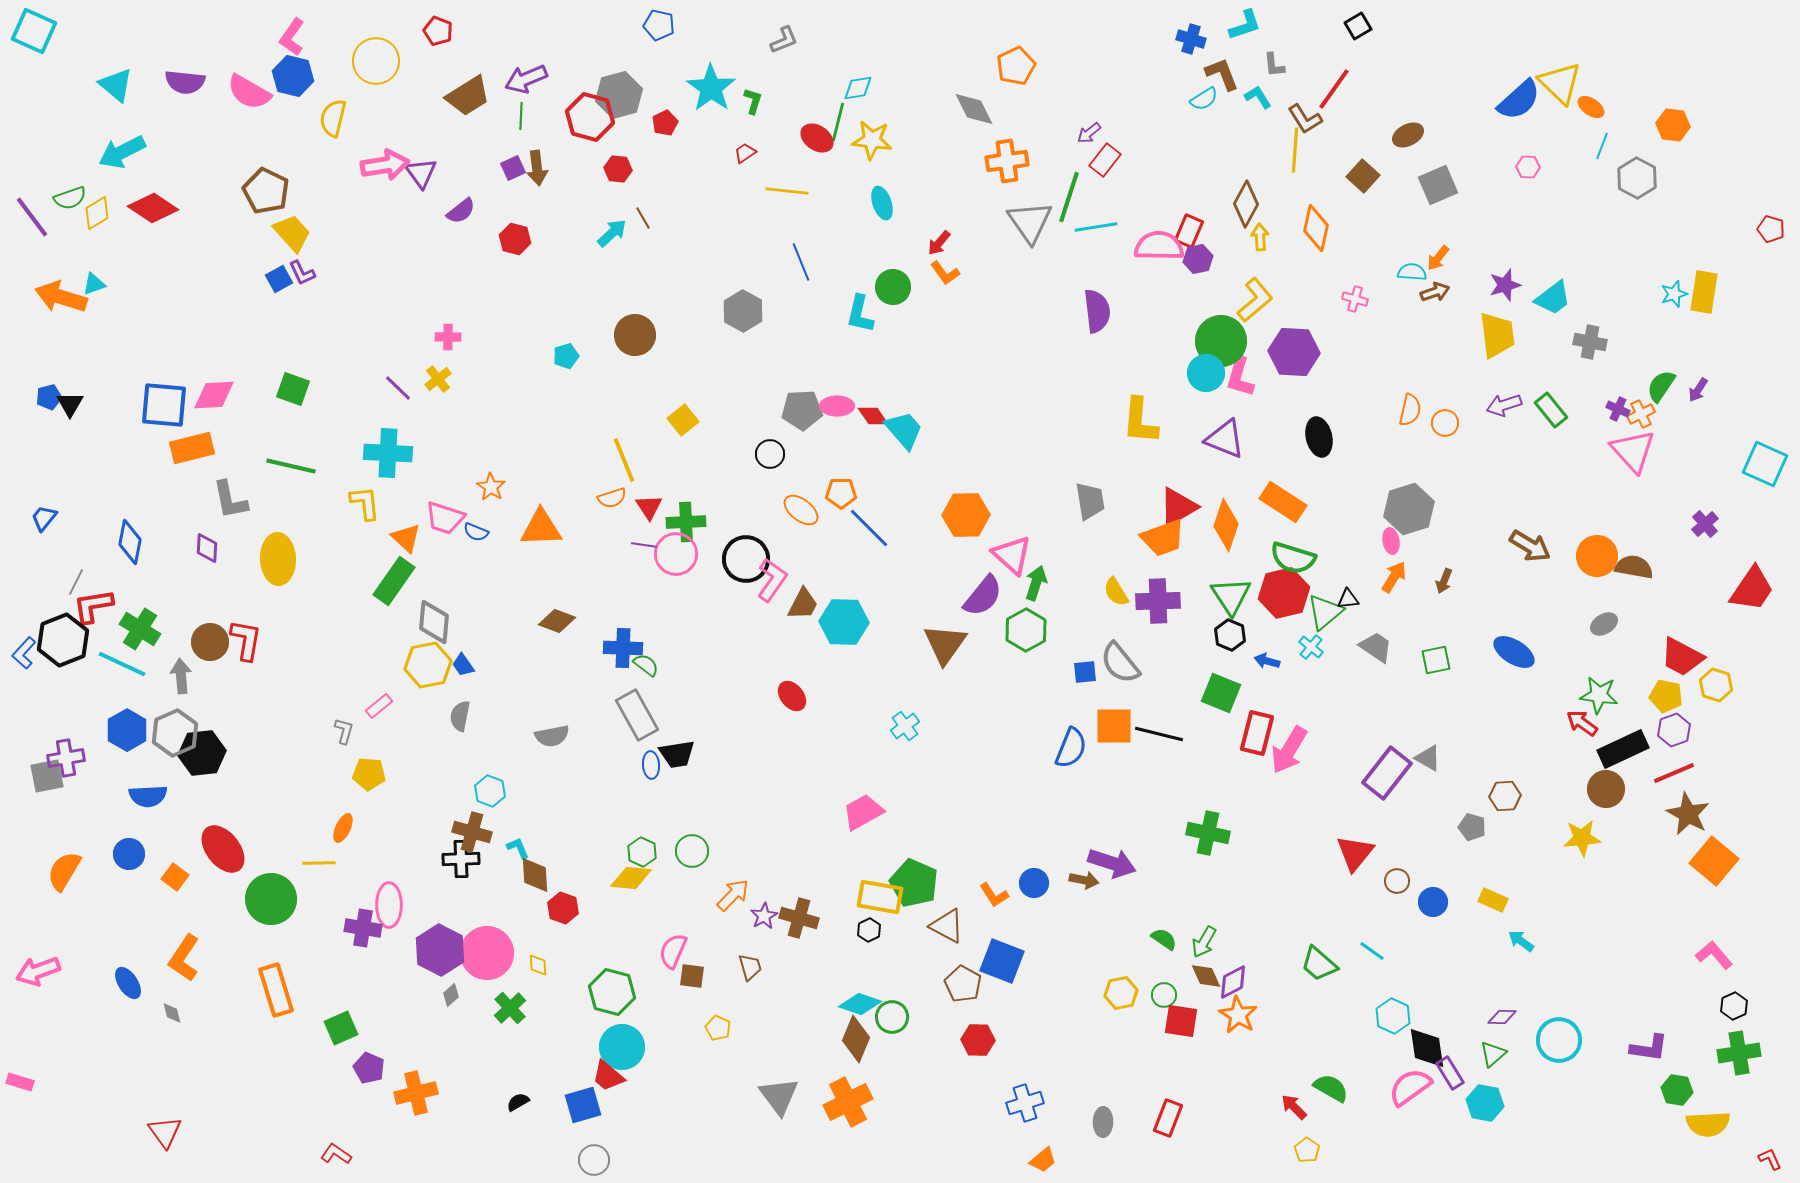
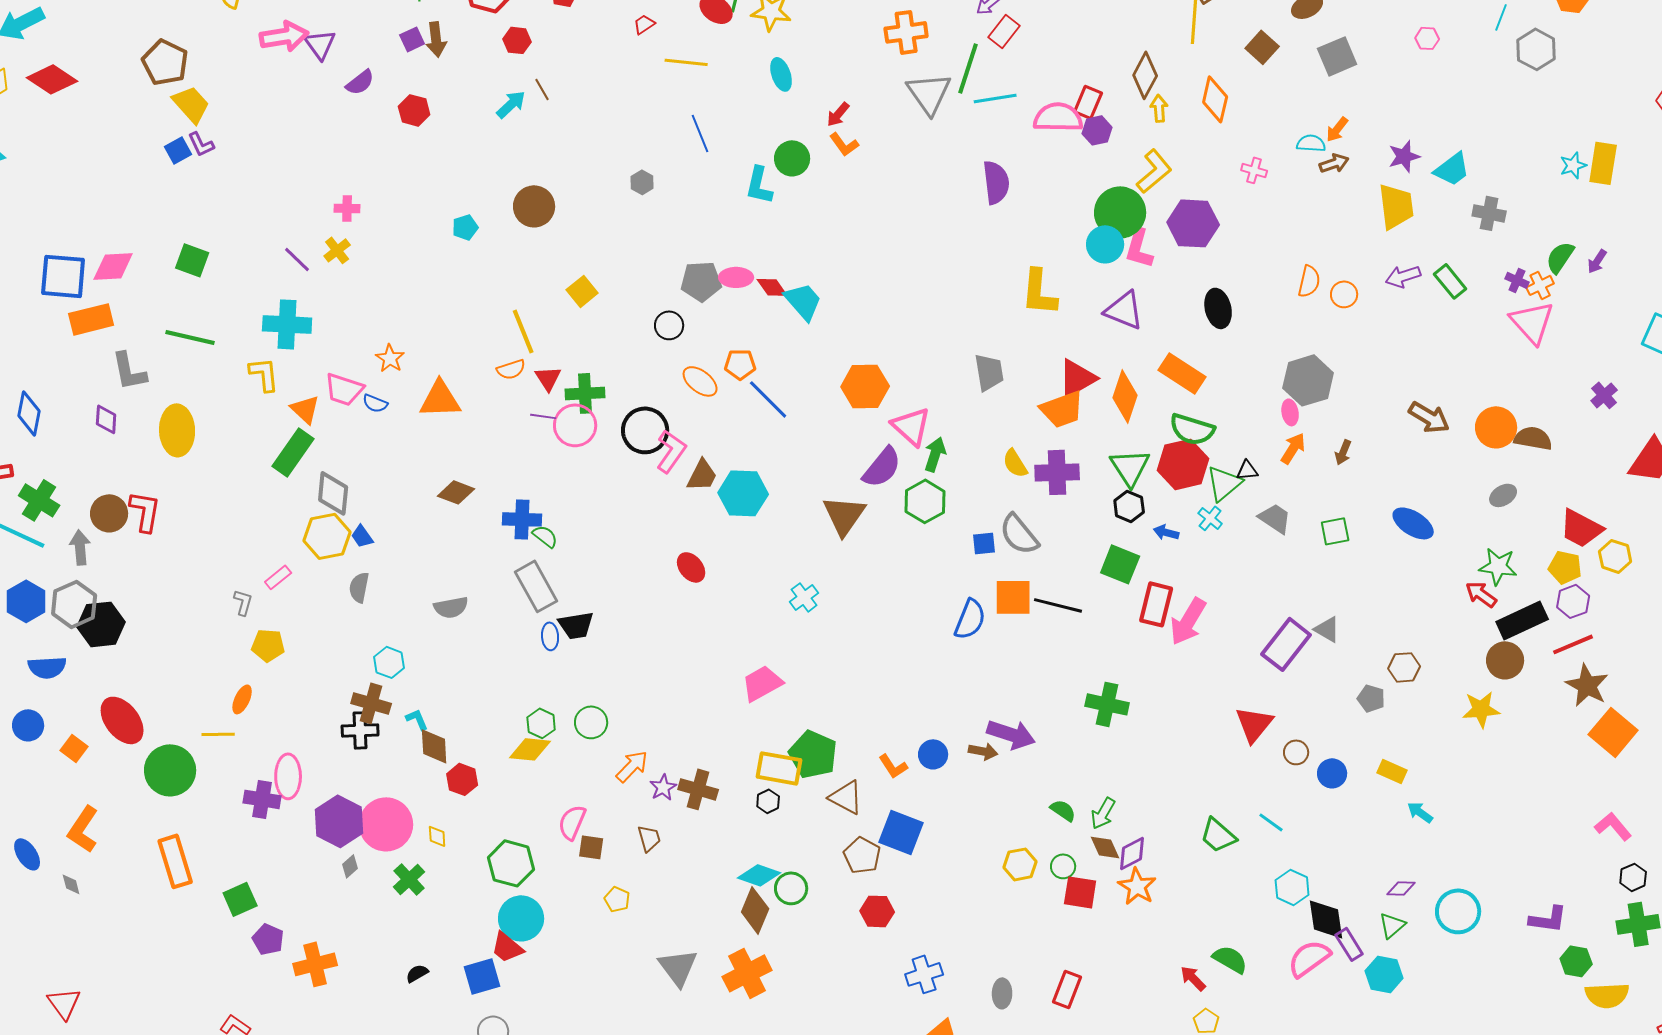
gray hexagon: (743, 311) -> (642, 182), size x0.6

